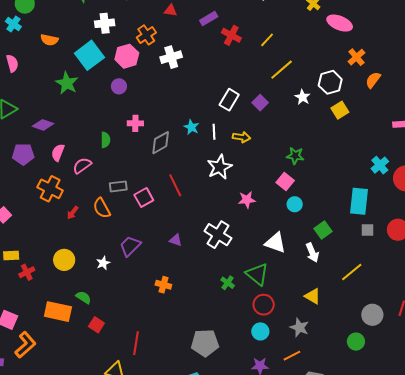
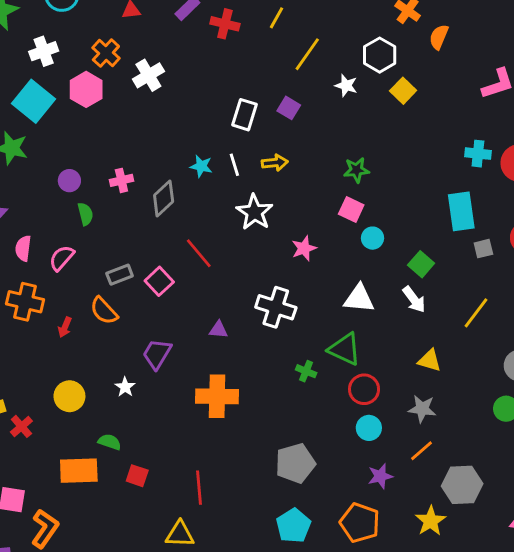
purple circle: (119, 86) -> (69, 181), moved
cyan cross: (380, 165) -> (478, 154), turned -30
orange cross: (163, 285) -> (217, 396), size x1.8

